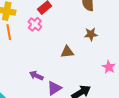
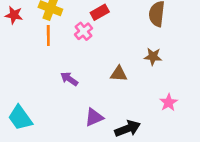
purple arrow: (36, 76) -> (69, 79), moved

